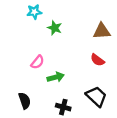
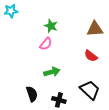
cyan star: (34, 12) -> (11, 11), moved
pink semicircle: (37, 62) -> (46, 44), moved
black semicircle: (25, 101) -> (32, 94), moved

